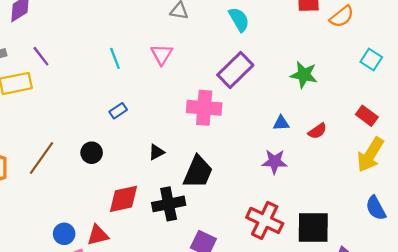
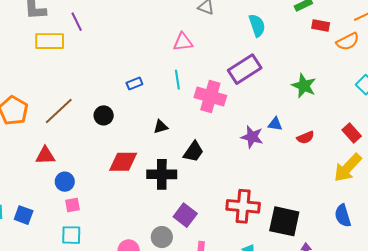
pink triangle: (162, 54) -> (183, 42), turned 40
cyan line: (115, 58) -> (177, 80), moved
purple star: (275, 162) -> (252, 137), moved
black trapezoid: (198, 172) -> (193, 152), size x0.7
red cross: (265, 220) -> (243, 206), turned -32
red triangle: (98, 235) -> (45, 156), moved

